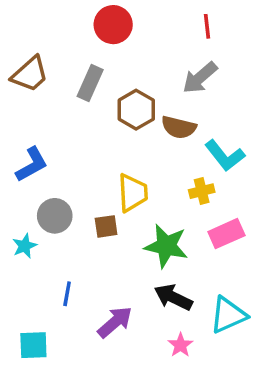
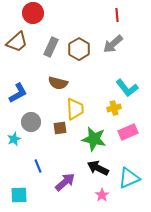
red circle: (113, 25) -> (33, 13), moved
brown hexagon: (136, 110) -> (79, 49), moved
brown semicircle: (179, 127) -> (58, 83), moved
blue line: (67, 294) -> (38, 166), turned -32

